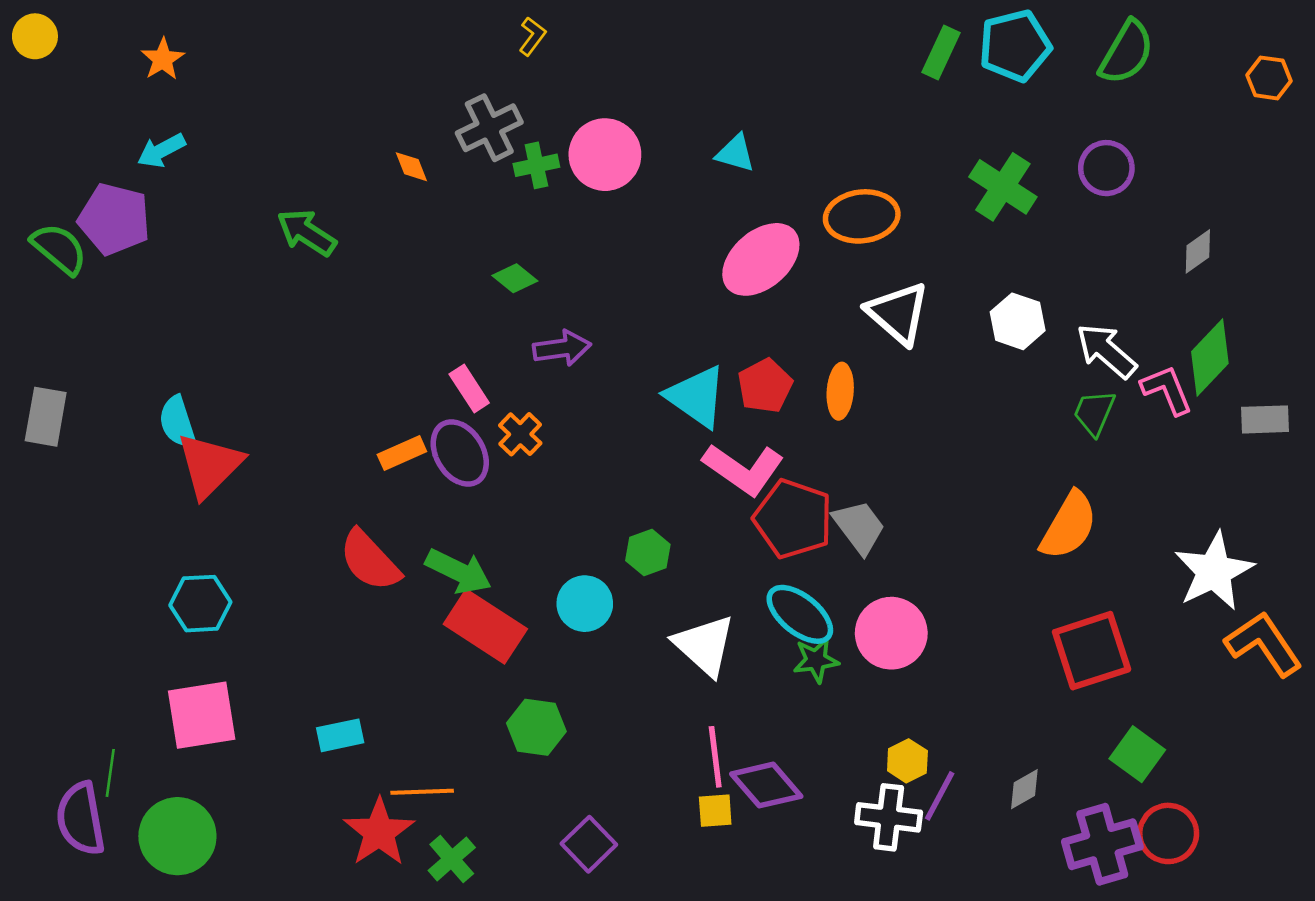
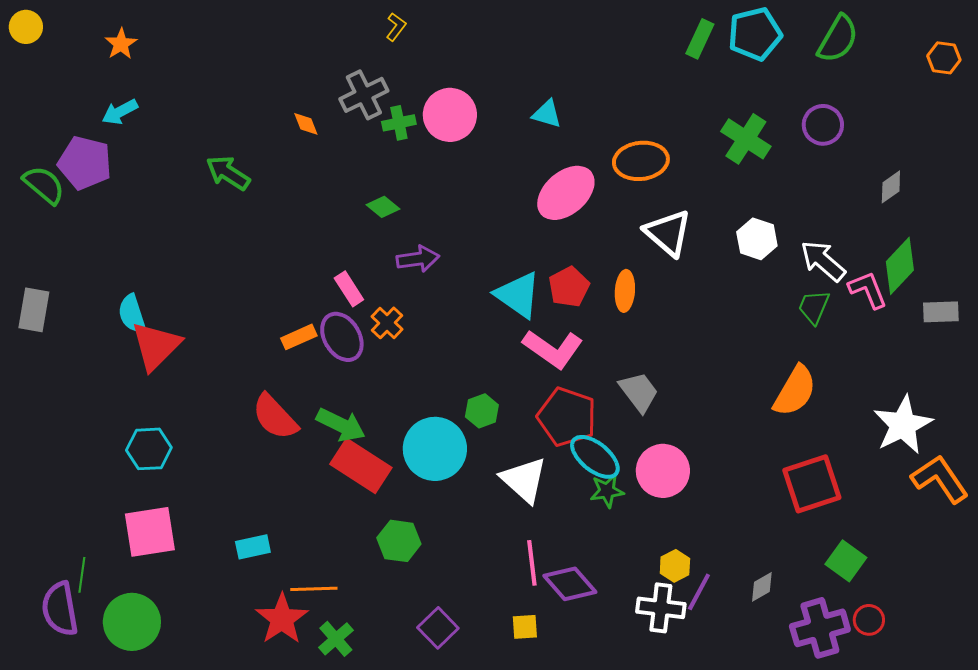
red pentagon: (793, 519) -> (567, 417), moved
cyan circle: (585, 604) -> (435, 449), size x1.5
yellow square: (715, 811) -> (525, 627), moved
red circle: (1168, 833) -> (869, 620), size x0.7

